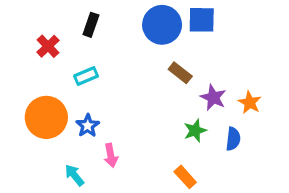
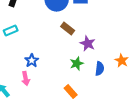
orange star: (250, 103) -> (122, 61), moved
blue star: (88, 126) -> (32, 61), moved

